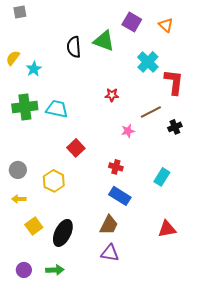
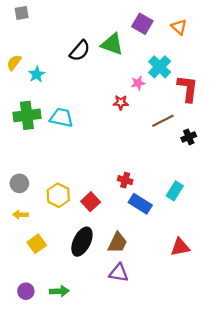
black semicircle: (74, 47) -> (80, 51), turned -135
pink star: (128, 131) -> (138, 83), moved
red square: (76, 148) -> (91, 202), moved
blue rectangle: (120, 196) -> (140, 204), moved
black ellipse: (63, 233) -> (82, 242), moved

